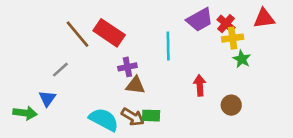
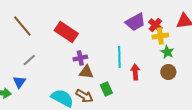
brown line: (78, 34) -> (22, 26), moved
cyan line: (168, 46) -> (119, 57), moved
brown circle: (231, 105) -> (168, 72), moved
green rectangle: (151, 116) -> (106, 89), moved, turned 64

